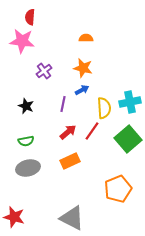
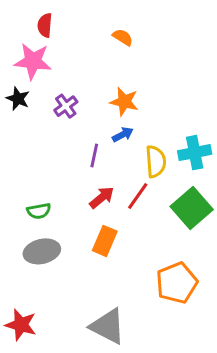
orange semicircle: (86, 38) -> (123, 37), moved, turned 32
black star: (26, 106) -> (18, 99), moved
orange rectangle: (70, 161) -> (105, 241), turned -42

